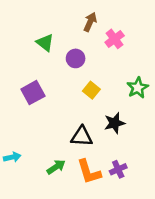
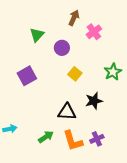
green triangle: (45, 43) -> (37, 35), turned 35

